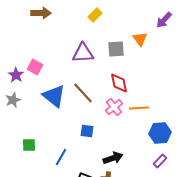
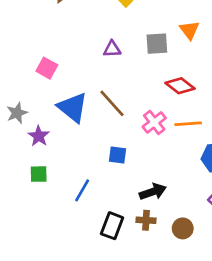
purple triangle: (83, 53) -> (112, 49), size x0.6
purple star: (16, 75) -> (39, 136), moved
red diamond: (119, 83) -> (180, 86), moved, turned -40

